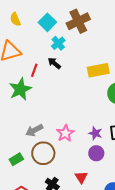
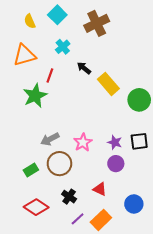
cyan square: (47, 22) -> (57, 15), moved
cyan cross: (58, 43) -> (63, 47), moved
black arrow: (54, 63) -> (84, 68), moved
yellow rectangle: (98, 70) -> (108, 84), moved, turned 60
red triangle: (81, 177) -> (100, 189), turned -32

